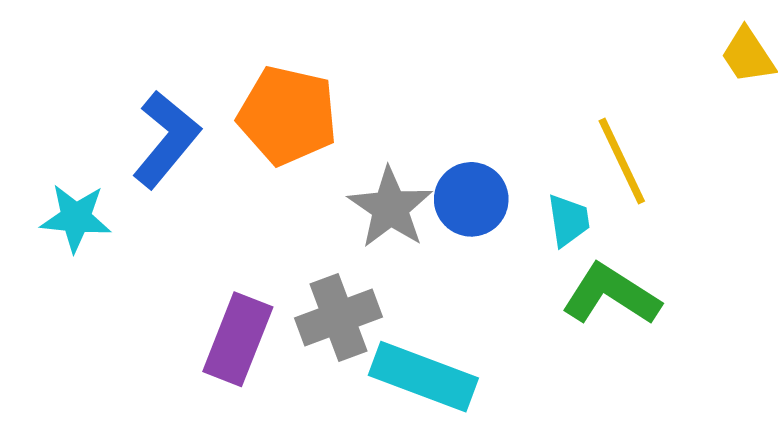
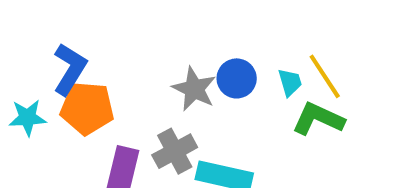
orange pentagon: (288, 115) -> (87, 108), moved
yellow line: (622, 161) -> (325, 76), moved

